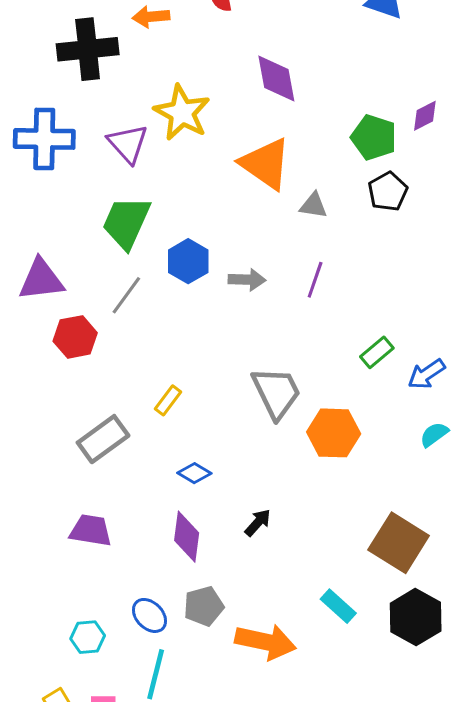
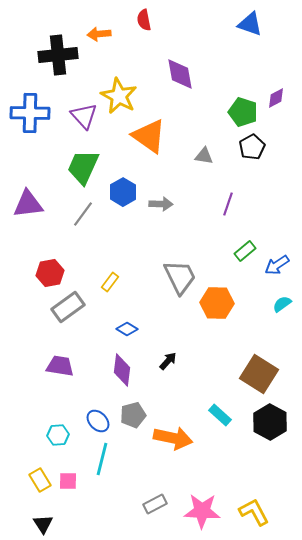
orange triangle: (266, 164) -> (149, 136), moved
purple line: (315, 280) -> (228, 204), moved
red hexagon: (75, 337) -> (50, 273), moved

